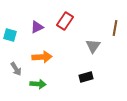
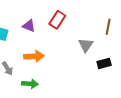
purple triangle: (37, 27) -> (29, 26), turned 48
black rectangle: (86, 77) -> (104, 63), moved

